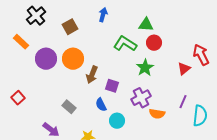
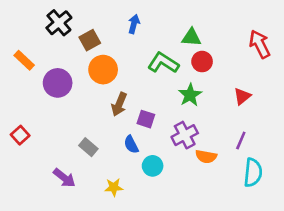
black cross: (36, 16) -> (59, 23), moved
red arrow: (201, 55) -> (260, 44), moved
orange circle: (73, 59) -> (103, 70), moved
cyan semicircle: (200, 116) -> (253, 173), moved

